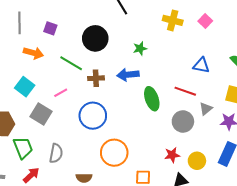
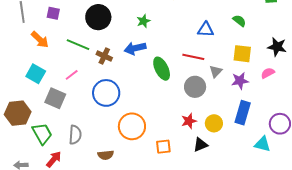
orange arrow: (33, 53) -> (40, 40), turned 36
brown cross: (96, 78) -> (104, 56), turned 35

